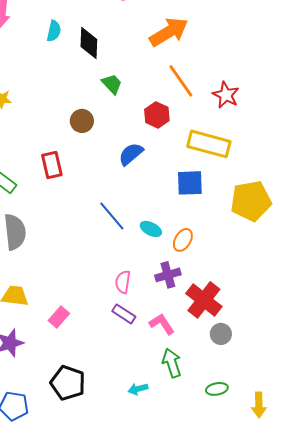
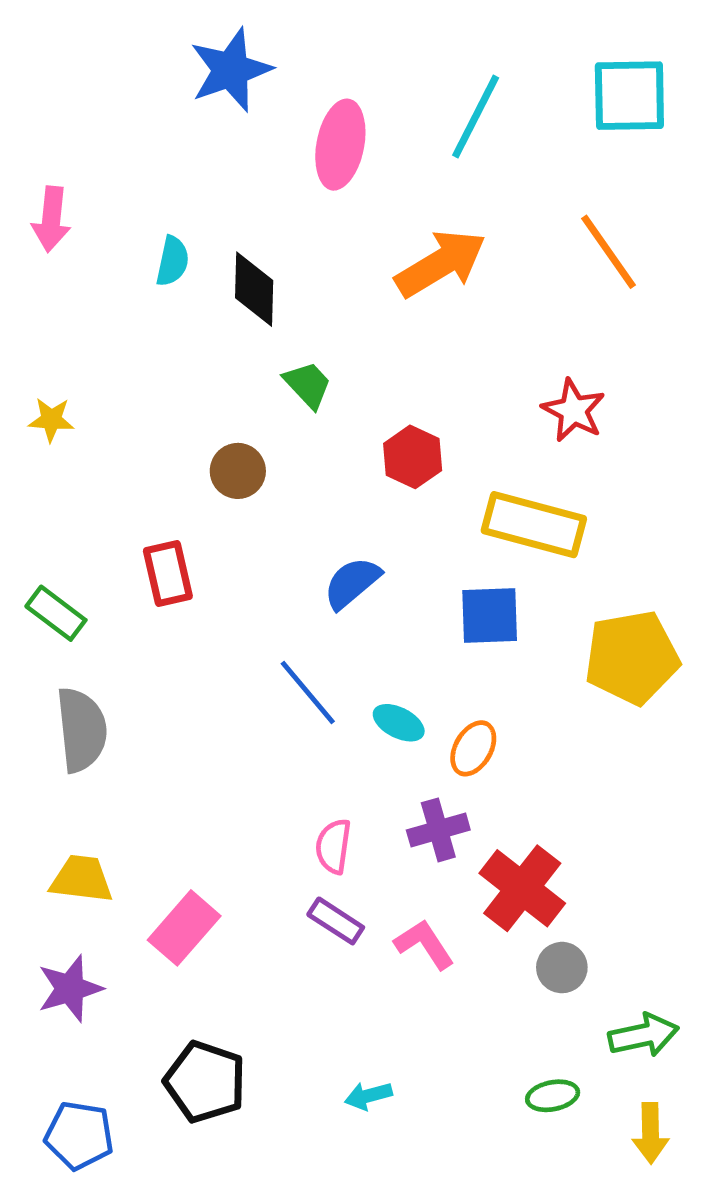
orange line: (181, 81) -> (608, 252), moved
blue semicircle: (131, 154) -> (352, 583), moved
pink rectangle: (59, 317) -> (184, 928), size x1.4
green arrow: (172, 363) -> (643, 1035), moved, turned 96

